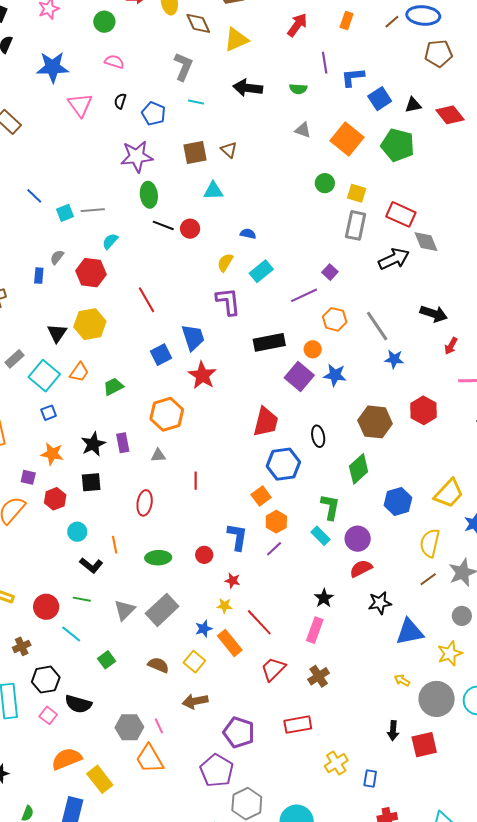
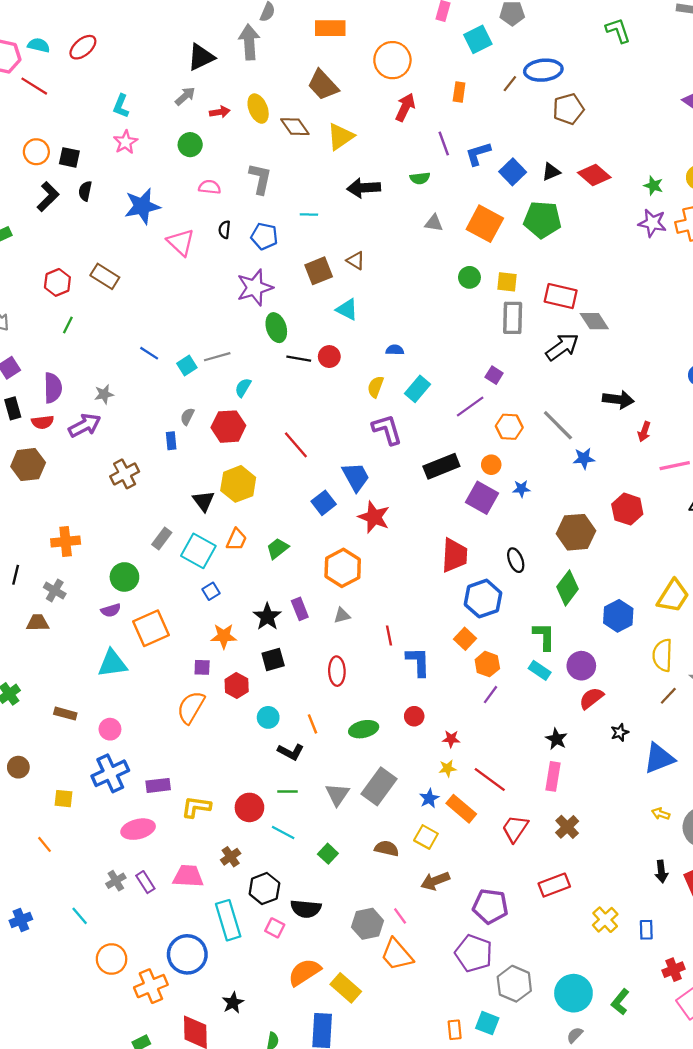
gray L-shape: (183, 67) -> (260, 179), moved
cyan triangle: (213, 191) -> (347, 310), turned 40
blue star: (335, 375) -> (521, 489), size x0.7
blue L-shape: (237, 537) -> (418, 662), moved
black star: (380, 603) -> (620, 732), size x0.7

